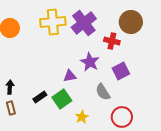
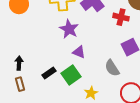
purple star: (90, 62) -> (69, 29), moved
purple triangle: (70, 76) -> (79, 52), turned 32

